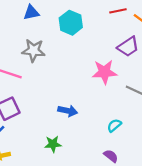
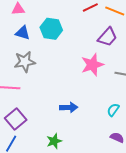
blue triangle: (31, 12) -> (23, 33), moved, turned 42
green star: (53, 144) -> (54, 141), moved

